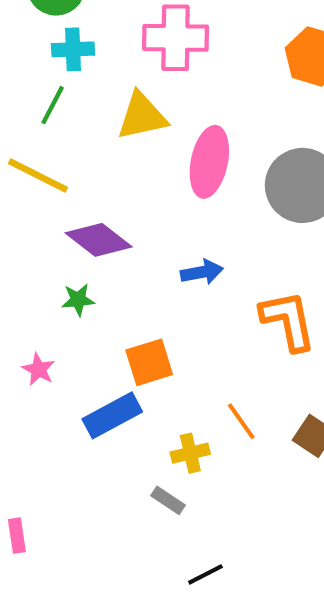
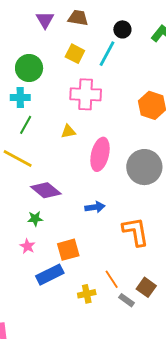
cyan cross: (73, 49) -> (20, 98), moved
yellow triangle: (142, 116) -> (68, 131), size x0.6
pink star: (38, 369) -> (27, 246), moved
gray rectangle: (168, 500) -> (126, 300), moved

